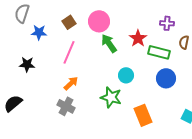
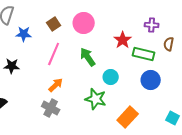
green arrow: (109, 43) -> (88, 57), moved
orange rectangle: (143, 115) -> (128, 117), turned 65

